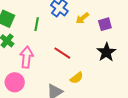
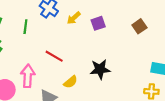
black star: (106, 52) -> (100, 69), moved, turned 30
pink arrow: (27, 57) -> (28, 76), moved

